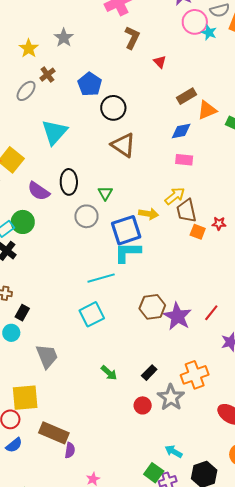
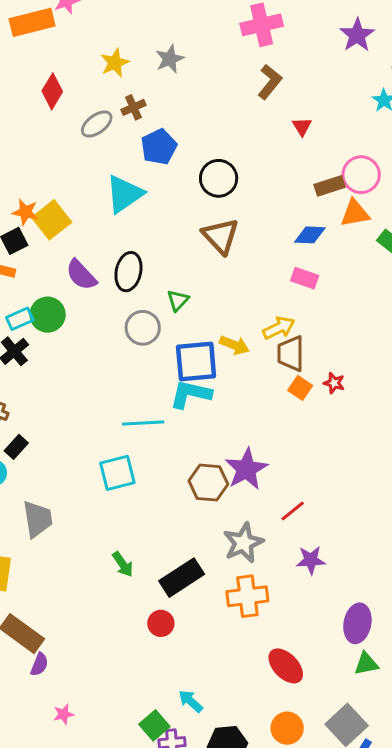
pink circle: (195, 22) -> (361, 175), moved
blue pentagon: (90, 84) -> (159, 147), moved
purple star: (177, 316) -> (246, 469), moved
black rectangle: (149, 373) -> (182, 578), size x1.8
gray star: (171, 397) -> (243, 543), moved

